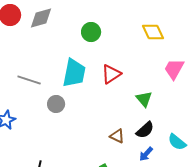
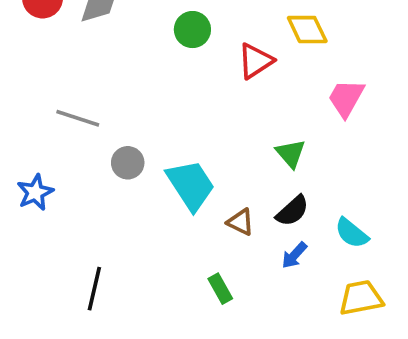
cyan trapezoid: (74, 73) -> (191, 185), moved, turned -44
red triangle: (111, 74) -> (255, 61), moved

